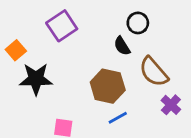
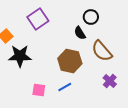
purple cross: (171, 105) -> (110, 81), moved
blue line: (118, 118) -> (65, 87), moved

